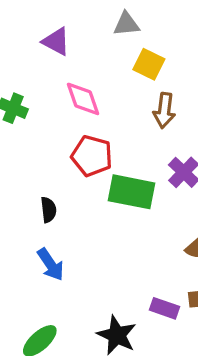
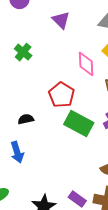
pink diamond: (83, 99) -> (86, 64), moved
black semicircle: (48, 210) -> (26, 119), turned -112

